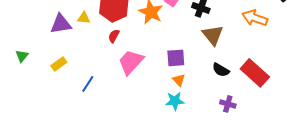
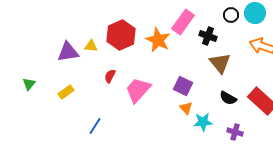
red semicircle: (114, 36) -> (110, 76), moved
purple square: (176, 58) -> (183, 86), turned 30
blue line: (88, 84) -> (95, 126), moved
cyan star: (175, 101) -> (203, 122), moved

